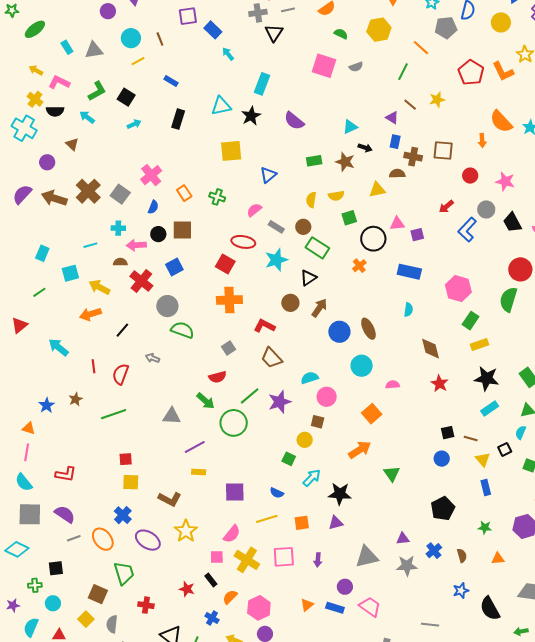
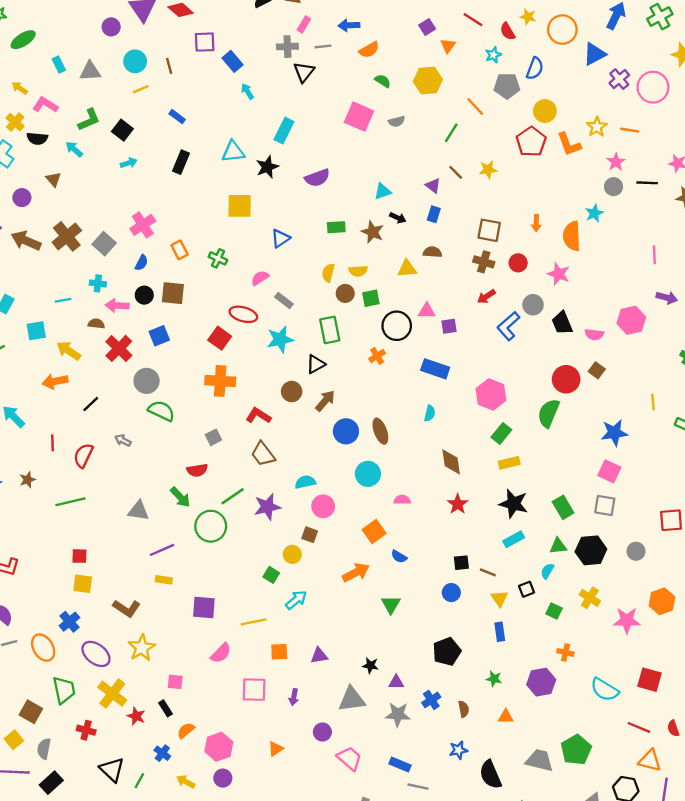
yellow circle: (501, 22) -> (545, 111), moved
purple semicircle: (294, 121) -> (317, 178), turned -65
orange semicircle: (501, 121) -> (572, 236), moved, turned 35
brown cross: (413, 157) -> (484, 262), moved
brown circle: (303, 227) -> (345, 293), moved
green rectangle: (317, 248) -> (330, 330), turned 40
blue semicircle: (277, 493) -> (399, 557), moved
black star: (340, 494) -> (371, 665), moved, size x0.6
yellow line: (267, 519) -> (254, 622), moved
pink semicircle: (232, 534) -> (221, 653), moved
yellow cross: (247, 560) -> (112, 694), moved
blue rectangle: (335, 608) -> (400, 765), moved

